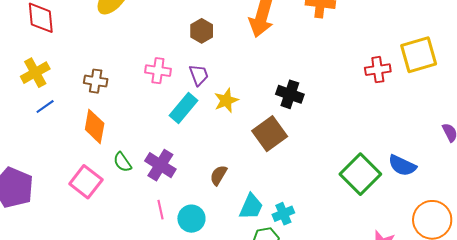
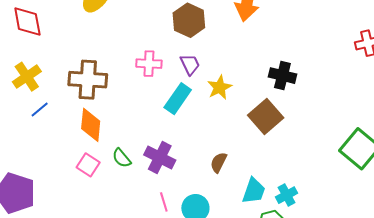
brown hexagon: (202, 31) -> (189, 20), size x1.4
brown cross: (96, 81) -> (88, 80), size x1.6
pink square: (86, 182) -> (88, 165), moved, size x0.7

